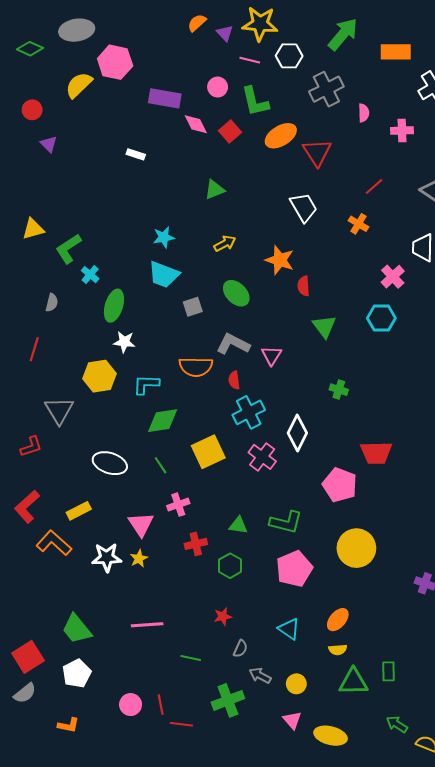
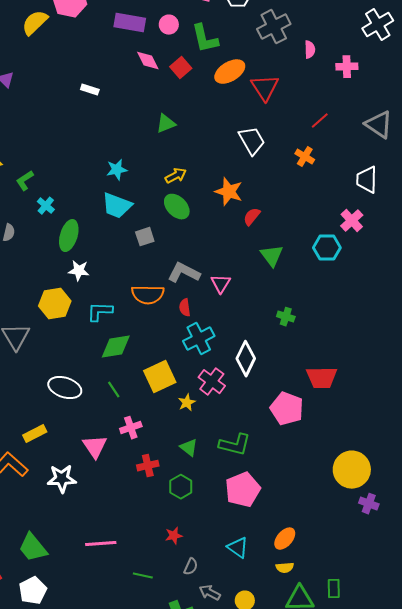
purple rectangle: (165, 98) -> (130, 23), moved
green L-shape: (68, 249) -> (25, 181), size x0.7
pink cross: (393, 277) -> (352, 221), moved
red semicircle: (304, 286) -> (252, 217), turned 42
green ellipse: (236, 293) -> (177, 207), moved
green triangle: (238, 525) -> (189, 448), turned 30
yellow circle: (356, 548) -> (352, 470), moved
yellow star: (139, 558) -> (187, 403), moved

